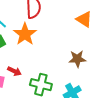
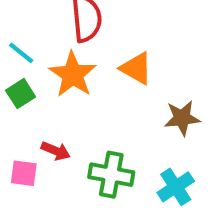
orange triangle: (84, 19) -> (136, 68), moved

